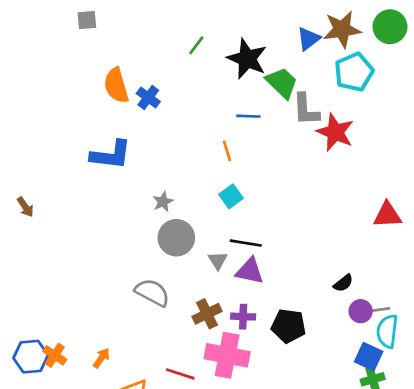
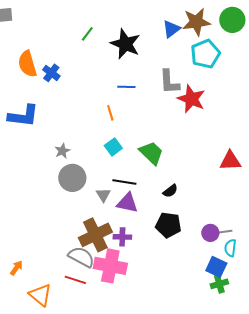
green trapezoid: (282, 83) -> (151, 153), moved
black semicircle: (343, 283) -> (170, 191), moved
gray semicircle: (152, 292) -> (81, 257), moved
brown cross: (207, 314) -> (95, 235), size x1.5
black pentagon: (288, 326) -> (168, 225), moved
cyan semicircle: (387, 331) -> (230, 248), size x0.7

